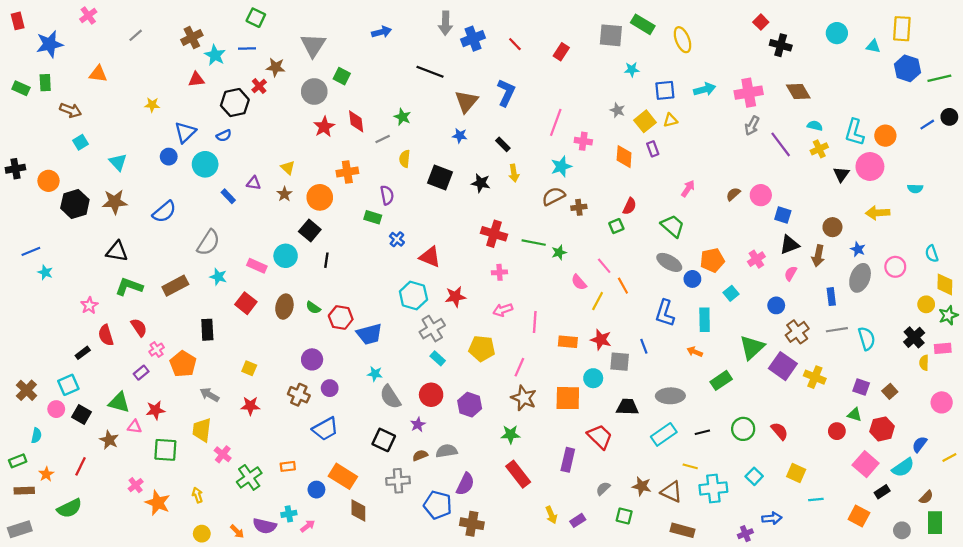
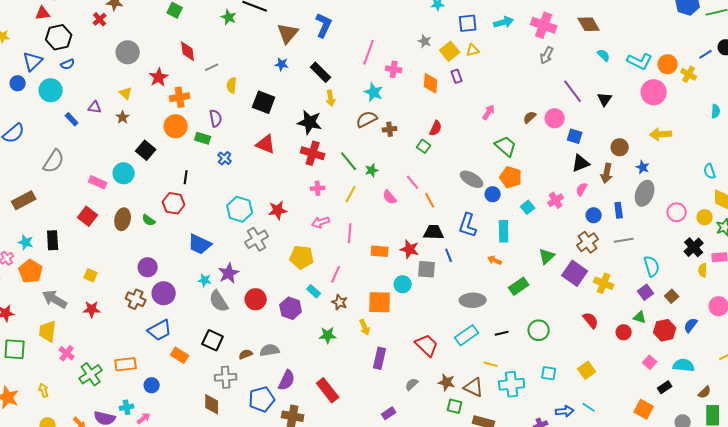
gray circle: (314, 92) -> (128, 52), moved
pink cross: (749, 93) -> (544, 25), turned 30
black hexagon: (235, 103) -> (59, 37), moved
green star: (402, 117) -> (229, 17), moved
cyan semicircle: (815, 126) -> (604, 55), turned 32
red star: (324, 127) -> (159, 77), moved
cyan L-shape: (855, 132) -> (640, 61), turned -80
black rectangle: (503, 144) -> (321, 72), size x1.5
purple line: (781, 144) -> (573, 91), moved
yellow cross: (819, 149) -> (689, 74), moved, turned -35
cyan star: (561, 166) -> (374, 92), turned -30
black triangle: (841, 174) -> (605, 99), moved
black star: (481, 183) -> (310, 122), moved, size x1.4
cyan semicircle: (915, 189) -> (716, 111), moved, turned -88
orange circle: (320, 197) -> (176, 126), moved
green square: (616, 226) -> (424, 146), turned -32
green trapezoid: (673, 226) -> (506, 146), moved
green line: (534, 243) -> (349, 161), turned 40
red triangle: (430, 257) -> (266, 144), moved
pink cross: (756, 259) -> (556, 200), moved
black line: (326, 260) -> (186, 177), moved
orange pentagon: (712, 260) -> (511, 177), turned 30
pink circle: (895, 267) -> (677, 212), moved
cyan star: (218, 277) -> (26, 242), moved
yellow line: (598, 301) -> (351, 194), moved
blue circle: (776, 305) -> (594, 215), moved
red hexagon: (341, 318) -> (174, 203), moved
blue trapezoid: (369, 334) -> (200, 244), turned 40
cyan semicircle: (867, 338) -> (652, 266), moved
green triangle: (752, 347) -> (547, 256), size x0.7
cyan rectangle: (438, 358) -> (314, 291), moved
purple square: (861, 387) -> (646, 292), turned 35
purple circle: (330, 388) -> (164, 293), size x1.5
gray arrow: (209, 395) -> (55, 299), size x1.4
brown star: (524, 398) -> (340, 302), size x0.7
black trapezoid: (627, 407) -> (434, 232), moved
purple star: (418, 425) -> (229, 273), moved, size x1.5
red semicircle: (780, 431) -> (591, 320), moved
red trapezoid: (600, 437) -> (427, 345), moved
blue semicircle: (920, 444) -> (691, 325), moved
pink square: (866, 464) -> (650, 362), size x0.6
orange rectangle: (288, 466) -> (126, 364), size x1.5
cyan semicircle: (903, 468) -> (684, 365), turned -140
yellow square: (796, 473) -> (587, 370), turned 30
red rectangle: (518, 474) -> (328, 390), moved
orange rectangle: (343, 476) -> (180, 355), moved, size x0.7
cyan square: (754, 476) -> (549, 373), turned -35
cyan line: (816, 499) -> (589, 407), moved, turned 40
blue pentagon: (438, 505) -> (262, 399), turned -30
brown diamond: (358, 511) -> (212, 404), moved
yellow arrow: (551, 515) -> (365, 327), moved
green square: (624, 516) -> (455, 406), moved

